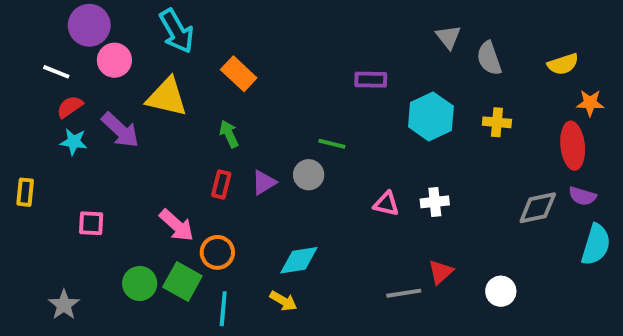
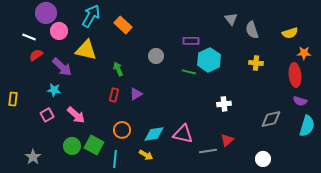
cyan arrow: (177, 31) -> (91, 16), turned -120
orange rectangle: (239, 74) -> (123, 25), moved
cyan hexagon: (431, 116) -> (209, 60), moved
cyan star: (74, 142) -> (54, 90), moved
green line: (332, 144) -> (189, 72), moved
gray circle: (309, 175) -> (156, 56), moved
pink triangle: (386, 204) -> (183, 134), moved, size x1.5
gray diamond: (538, 208) -> (271, 119), moved
pink square: (91, 223) -> (47, 115), turned -32
pink arrow: (177, 225) -> (76, 115), moved
orange circle: (217, 252) -> (122, 130), moved
white circle: (501, 291) -> (263, 159), moved

